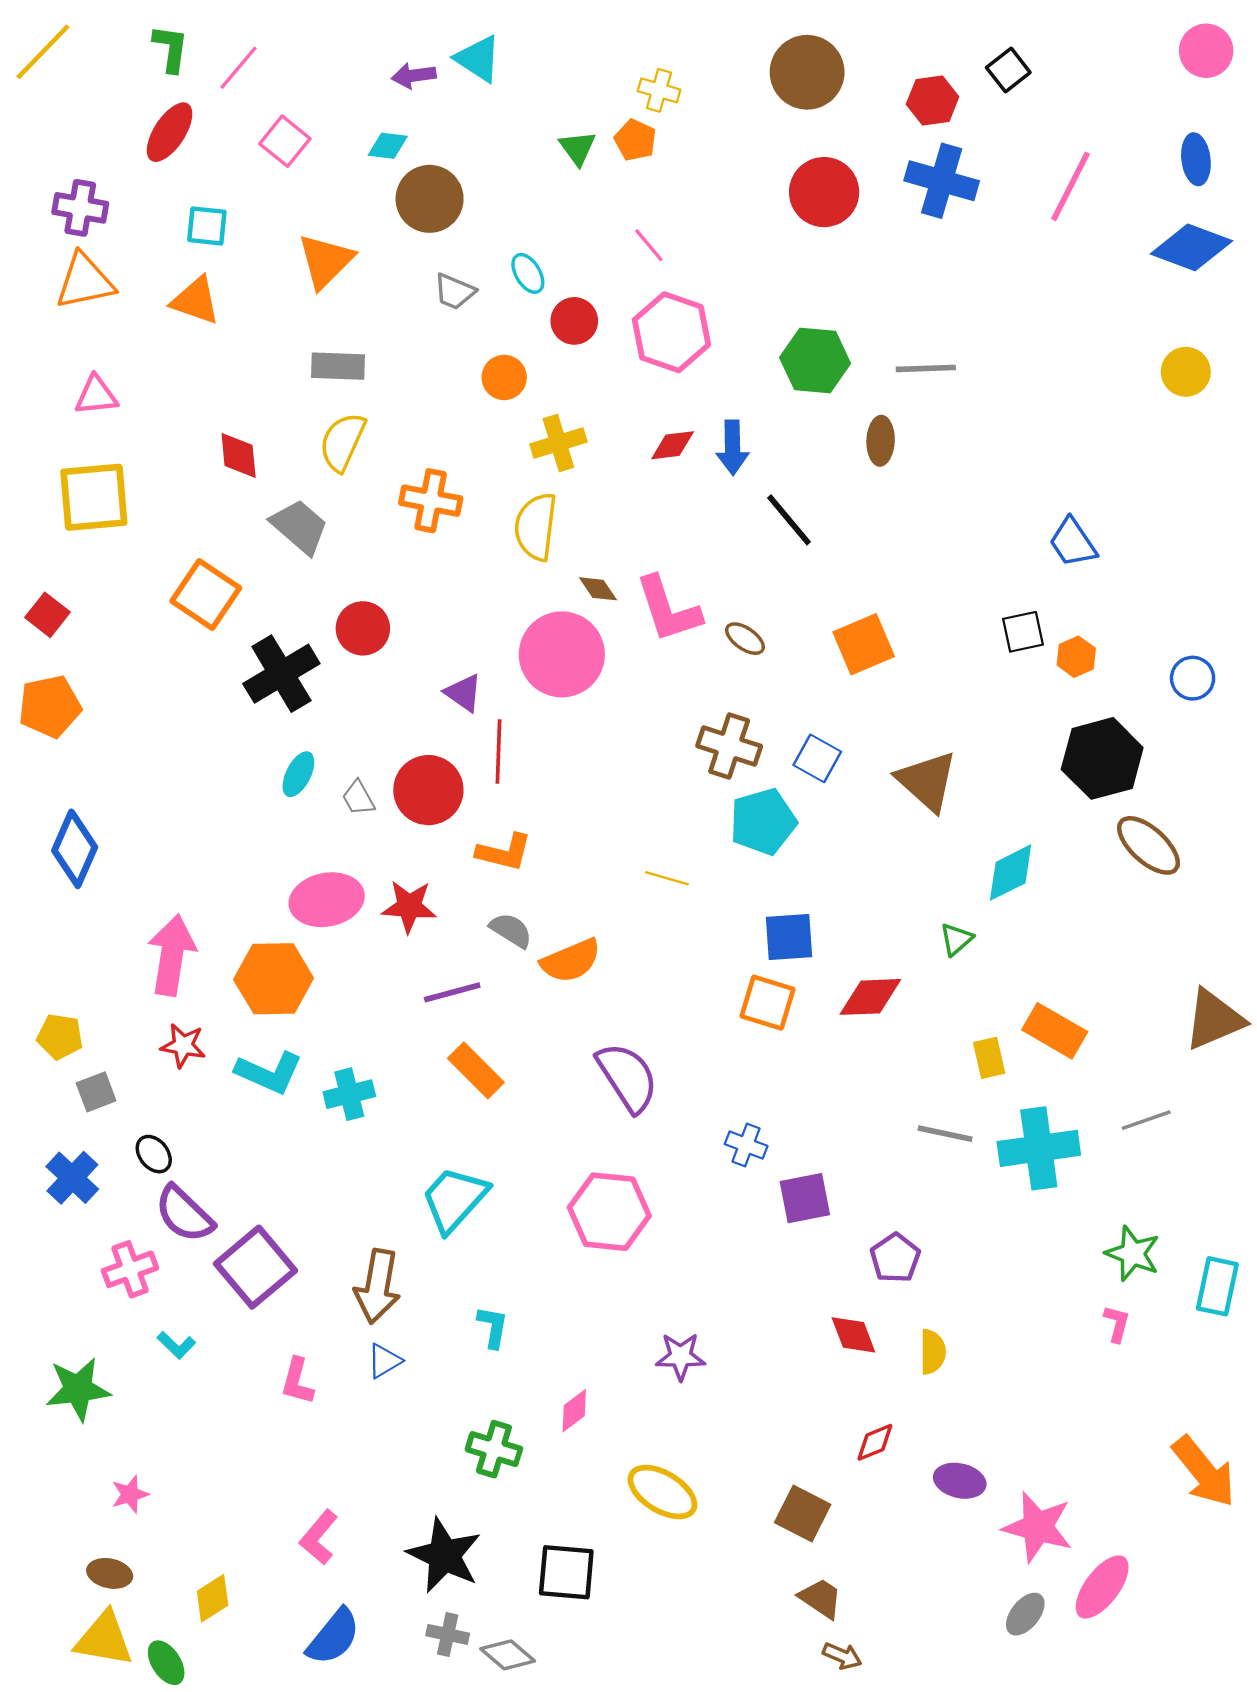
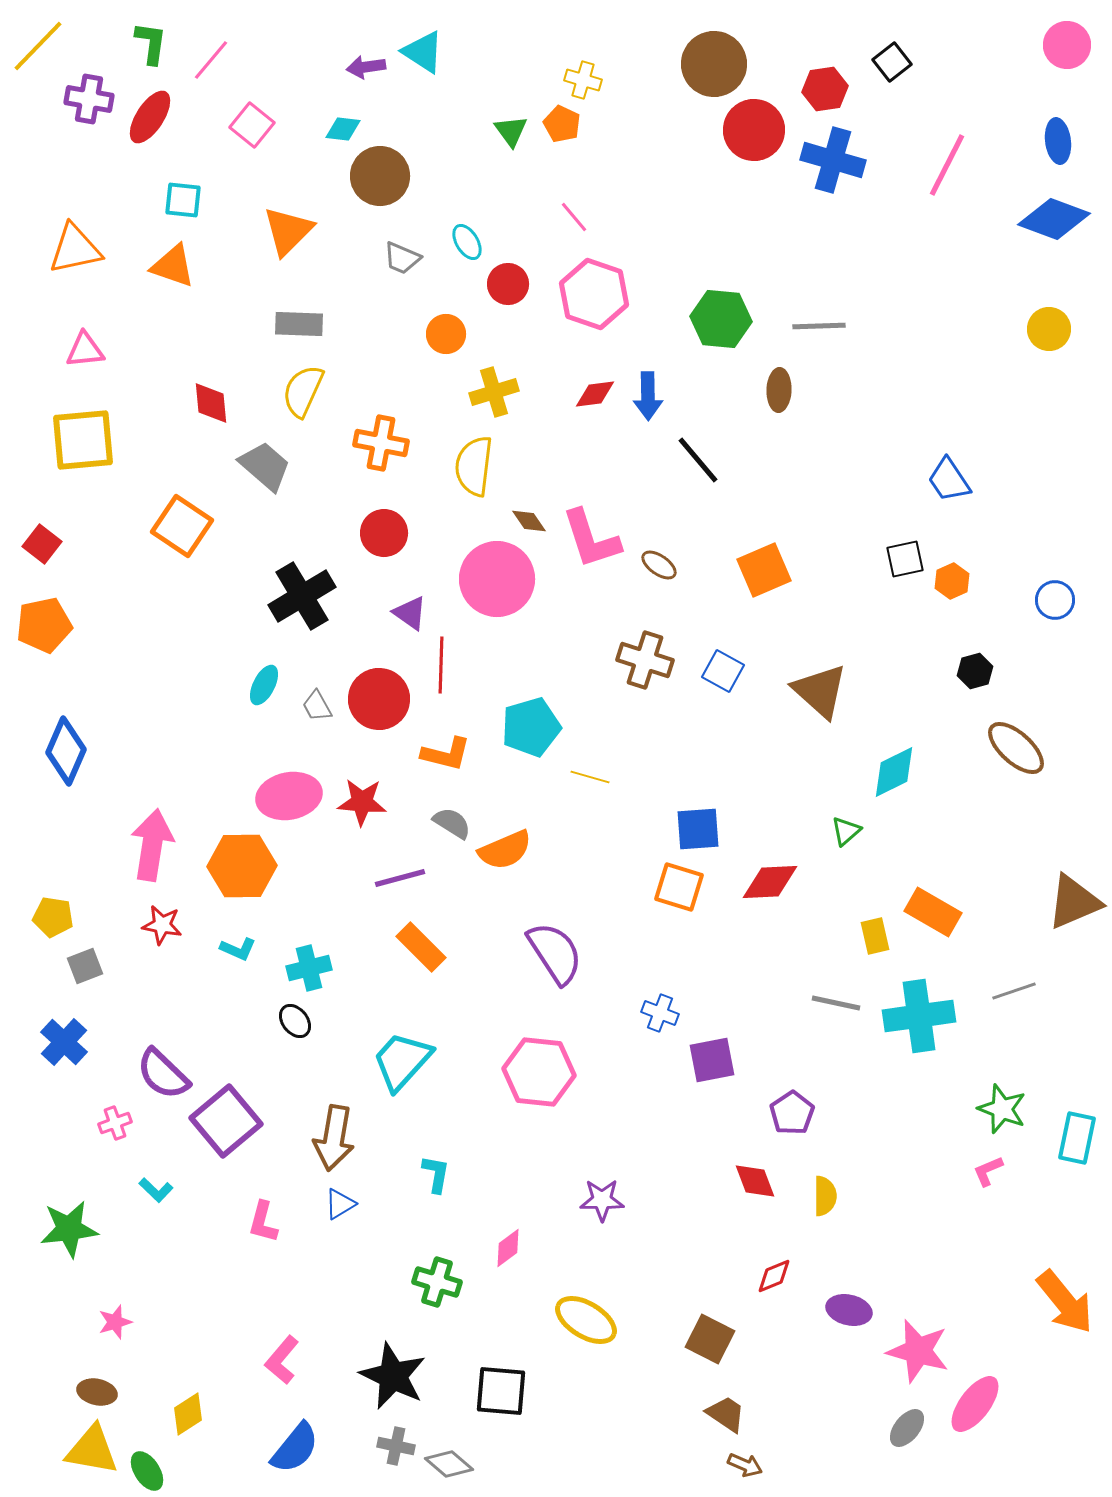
red circle: (824, 192) -> (754, 130), moved
purple cross: (80, 208) -> (89, 99), moved
red circle: (363, 628) -> (384, 533), moved
black cross: (281, 674) -> (302, 596), moved
black hexagon: (1102, 758) -> (975, 671), size x0.5
cyan pentagon: (763, 822) -> (531, 727), moved
cyan L-shape: (269, 1073) -> (238, 949), size x0.6
black ellipse: (154, 1154) -> (295, 1021), moved
pink cross: (130, 1269) -> (115, 1123), size x0.7
pink L-shape: (1117, 1324) -> (988, 1171), turned -128

